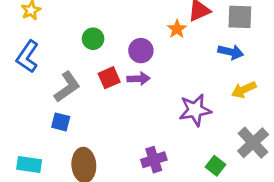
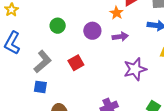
red square: (109, 78) -> (76, 63), moved
purple arrow: (139, 79) -> (120, 37), moved

